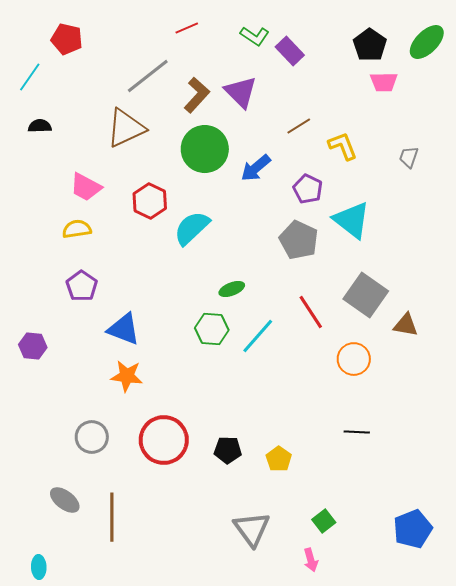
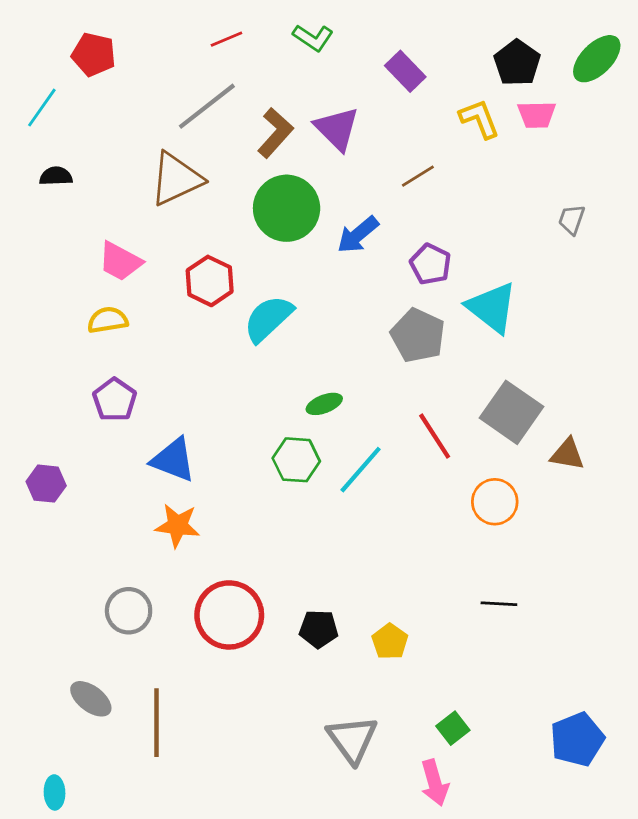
red line: (187, 28) -> (226, 39), moved
green L-shape: (255, 36) -> (313, 38), moved
yellow L-shape: (343, 146) -> (479, 119), moved
pink arrow: (311, 560) -> (435, 783), size x1.4

